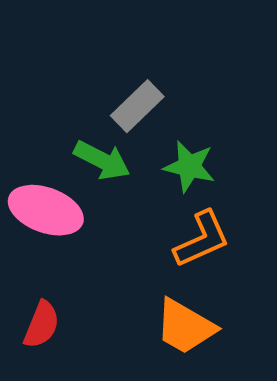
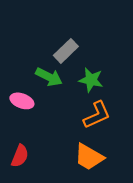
pink ellipse: (46, 210) -> (22, 101), size x0.7

